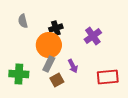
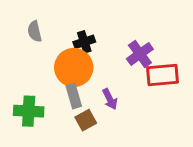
gray rectangle: (49, 64) -> (74, 96), turned -42
red rectangle: (108, 77) -> (162, 75), moved

